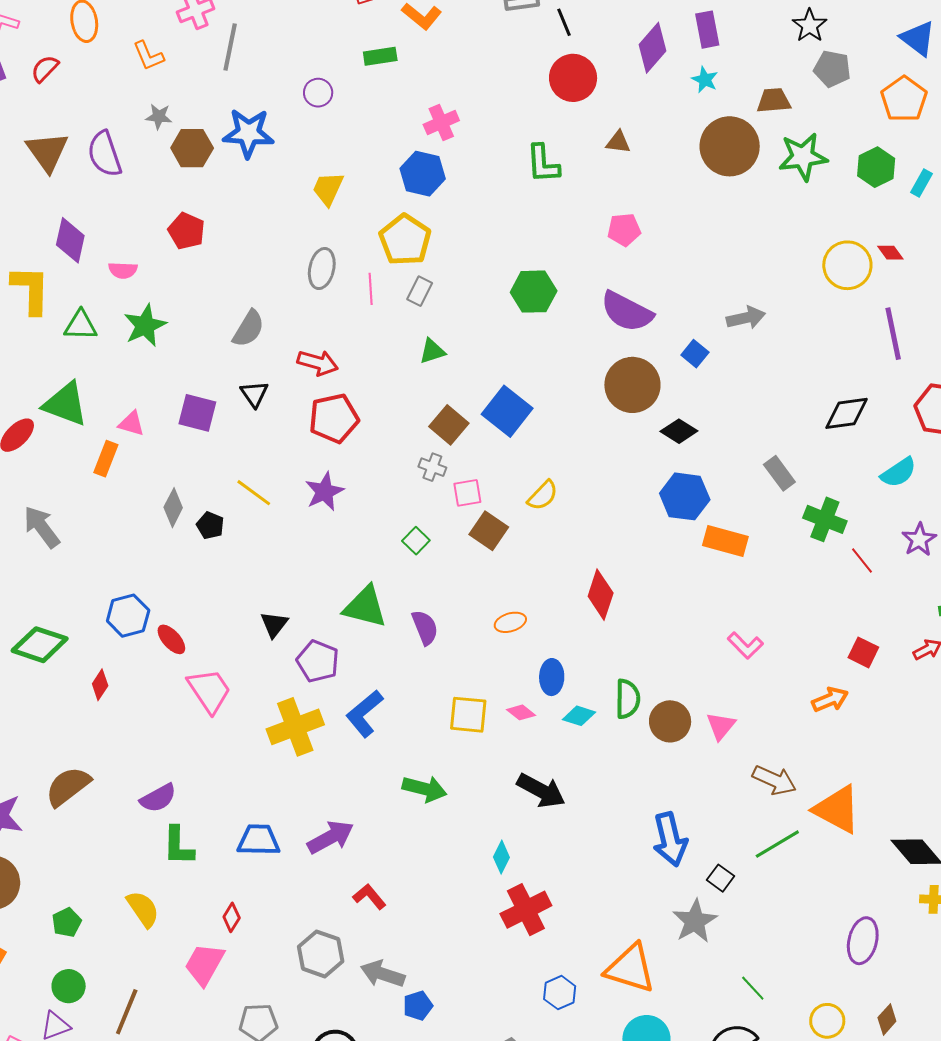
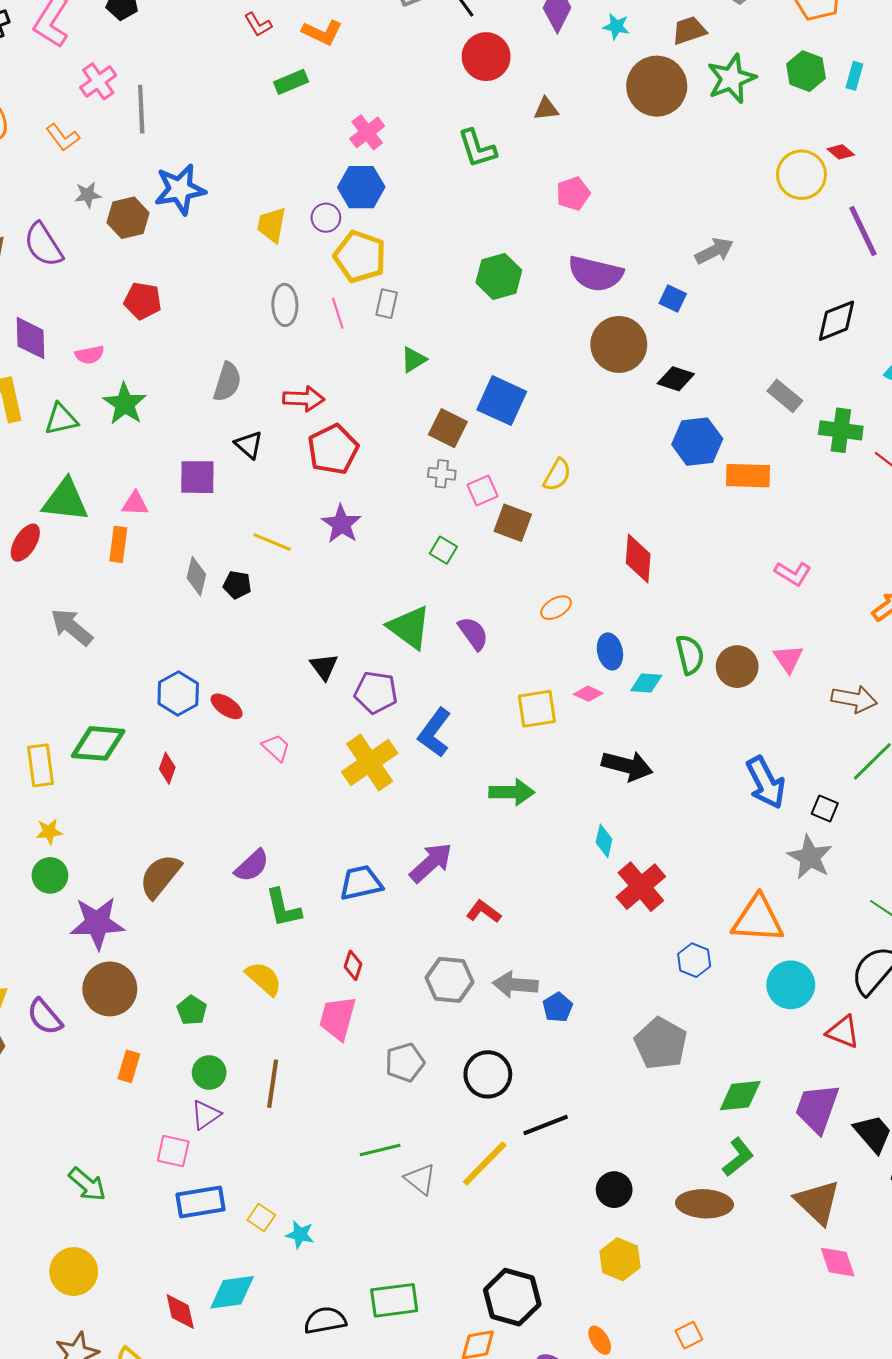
purple circle: (318, 93) -> (326, 218), moved
green triangle: (365, 607) -> (409, 627), turned 36
pink trapezoid: (209, 691) -> (276, 748), size x0.6

